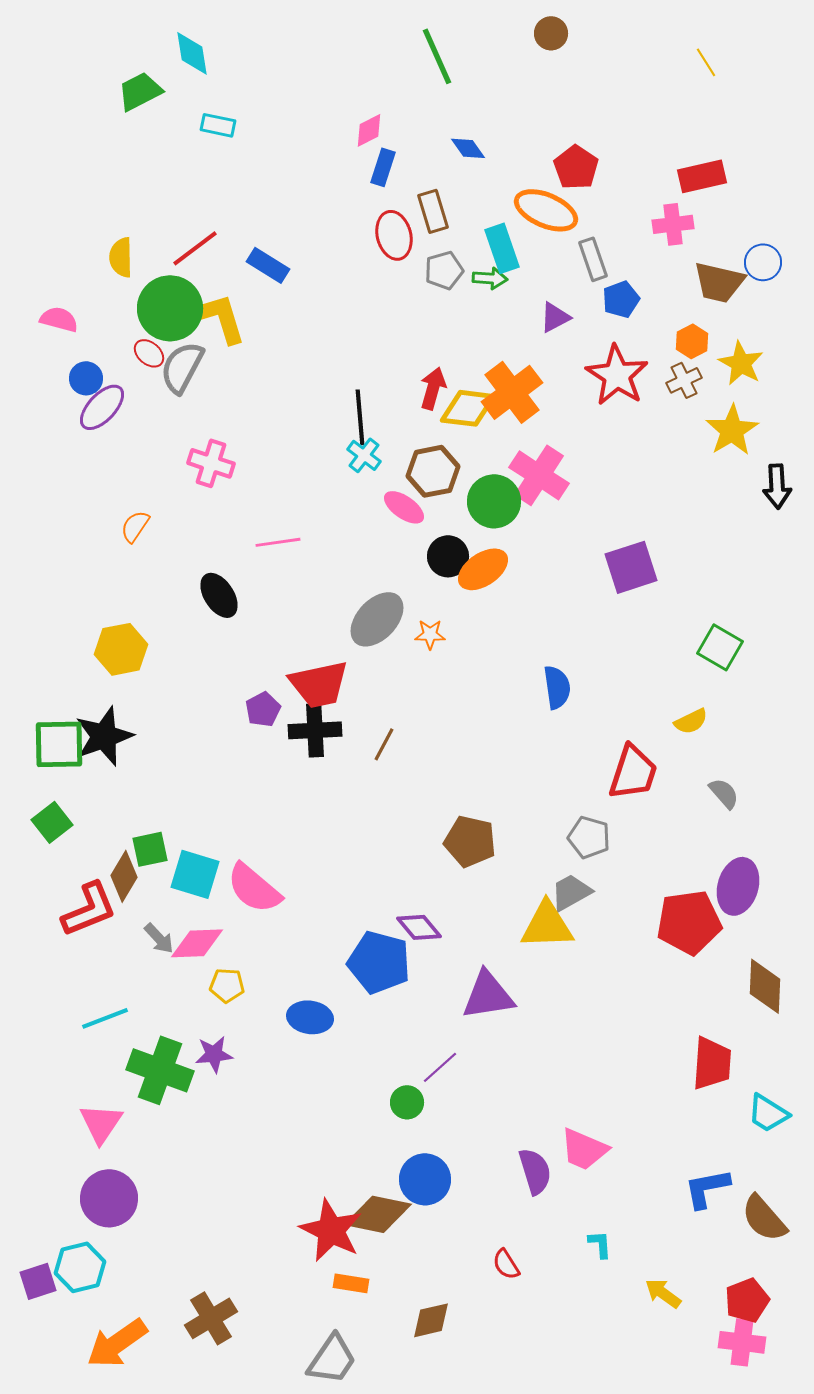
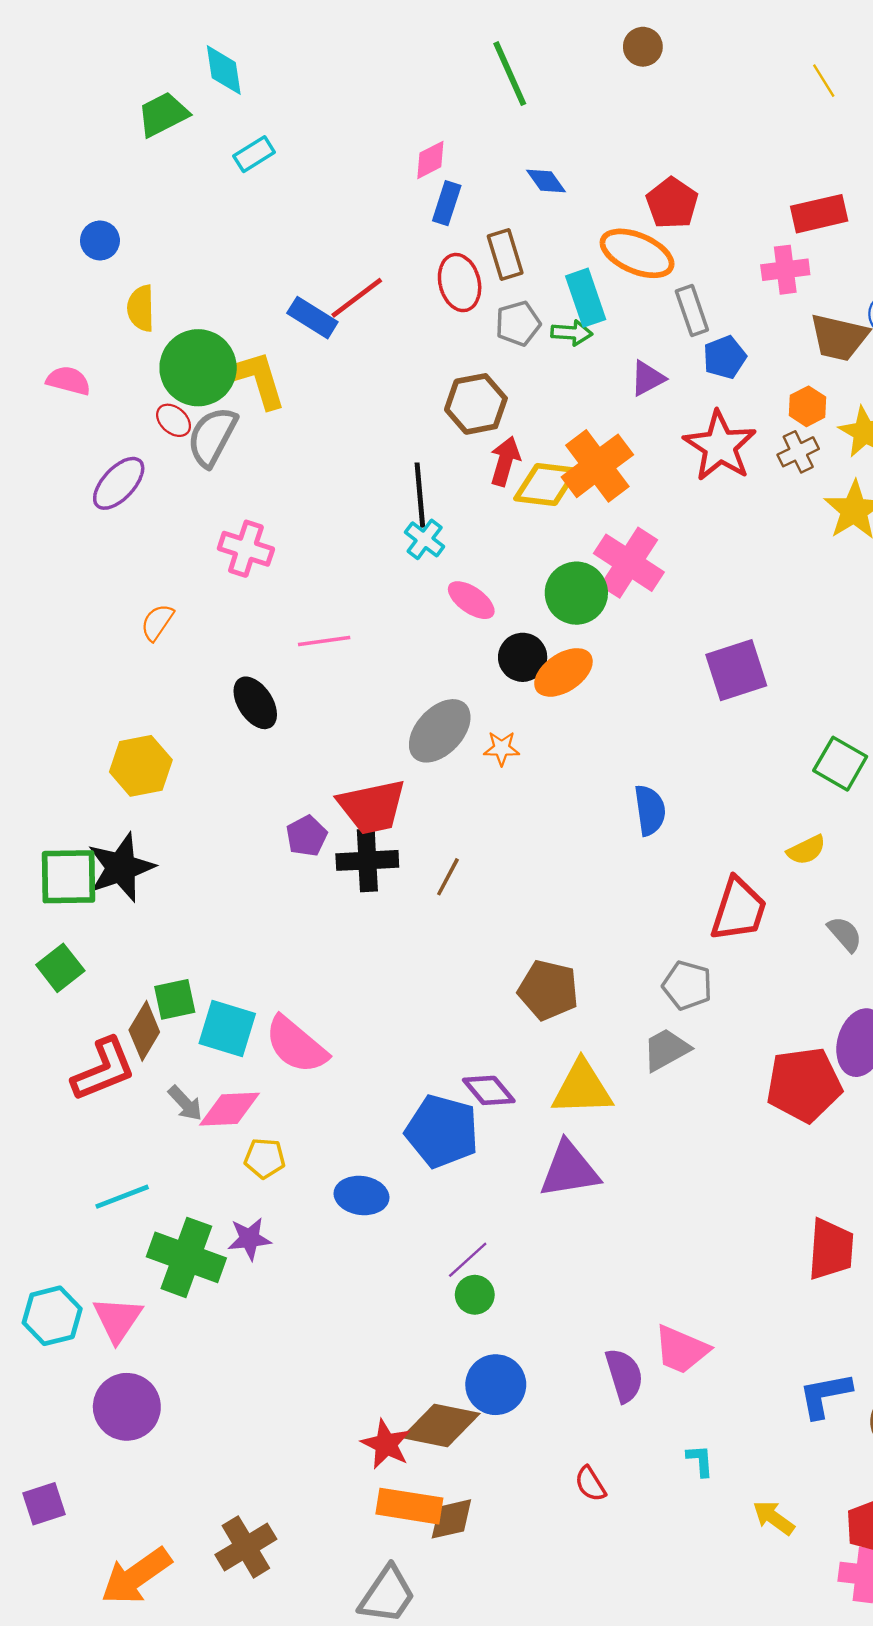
cyan rectangle: (218, 125) -> (254, 154), turned -44
red line: (195, 248) -> (357, 298), moved
blue circle: (86, 378) -> (100, 241), moved
brown hexagon: (433, 471) -> (476, 404), moved
yellow triangle: (547, 925) -> (582, 1088), moved
purple line: (440, 1067) -> (468, 1260), moved
red star: (331, 1230) -> (386, 1444), size x0.7
cyan hexagon: (80, 1267) -> (52, 1316), moved
orange rectangle: (351, 1283) -> (409, 1506), size x1.6
brown diamond: (431, 1320) -> (451, 1519), moved

